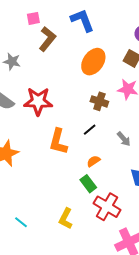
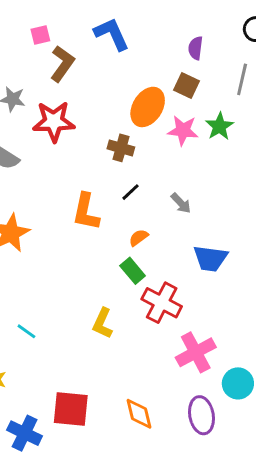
orange ellipse: (93, 62) -> (148, 107), moved
red star: (38, 101) -> (54, 121), moved
brown cross: (99, 101) -> (121, 148), moved
cyan line: (21, 222) -> (26, 331), moved

